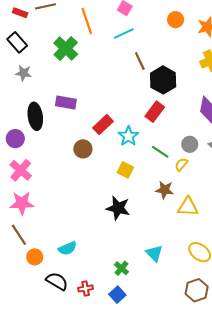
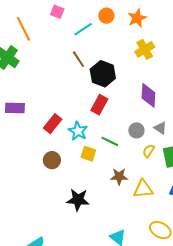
cyan line: (124, 34) -> (83, 29), moved
brown circle: (83, 149) -> (52, 160), moved
yellow semicircle: (181, 164) -> (149, 151), moved
yellow square: (125, 170) -> (88, 154), moved

